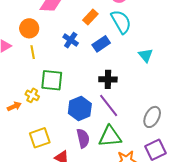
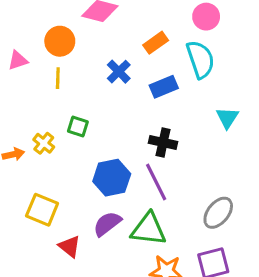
green square: (52, 80) -> (78, 126), size x0.6
yellow square: (40, 138) -> (42, 210), turned 30
purple semicircle: (83, 138) -> (107, 224), turned -126

